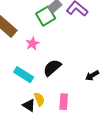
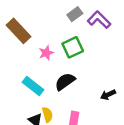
green square: (46, 16) -> (73, 47), moved

